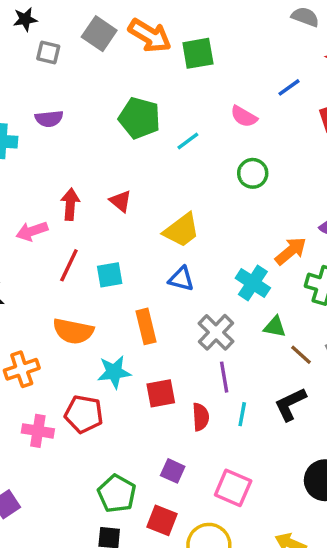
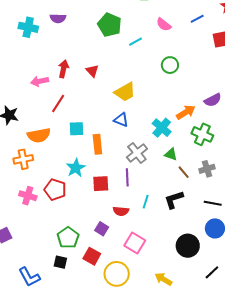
pink semicircle: (244, 117) -> (164, 25), moved
cyan square: (110, 275) -> (76, 129), moved
orange semicircle: (73, 331) -> (39, 135), moved, turned -30
cyan star: (114, 372) -> (76, 168), turned -30
purple line: (224, 377) -> (127, 177), moved
red semicircle: (201, 417) -> (121, 211), moved, turned 91

